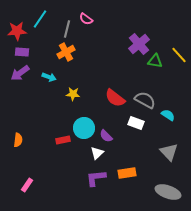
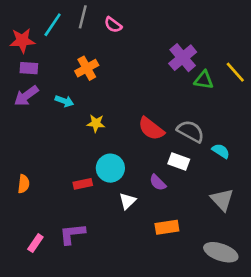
gray line: (67, 29) -> (83, 17), moved
purple semicircle: (106, 136) -> (158, 183), moved
purple L-shape: (96, 178) -> (72, 234), moved

